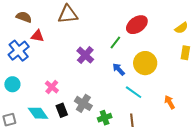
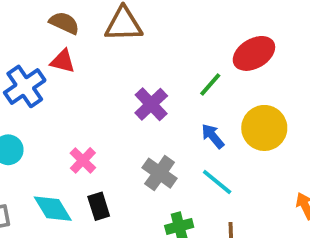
brown semicircle: (24, 17) -> (64, 23), moved
cyan line: (134, 92) -> (217, 182), moved
gray cross: (83, 103) -> (160, 173), moved

